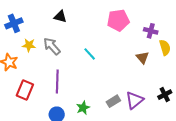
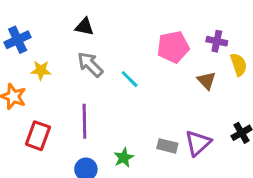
pink pentagon: (118, 20) -> (173, 47), moved
gray arrow: (52, 46) -> (90, 64), moved
gray rectangle: (113, 101) -> (167, 146), turned 48

